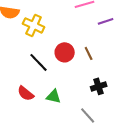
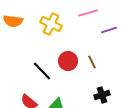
yellow cross: (34, 25) -> (51, 24), moved

